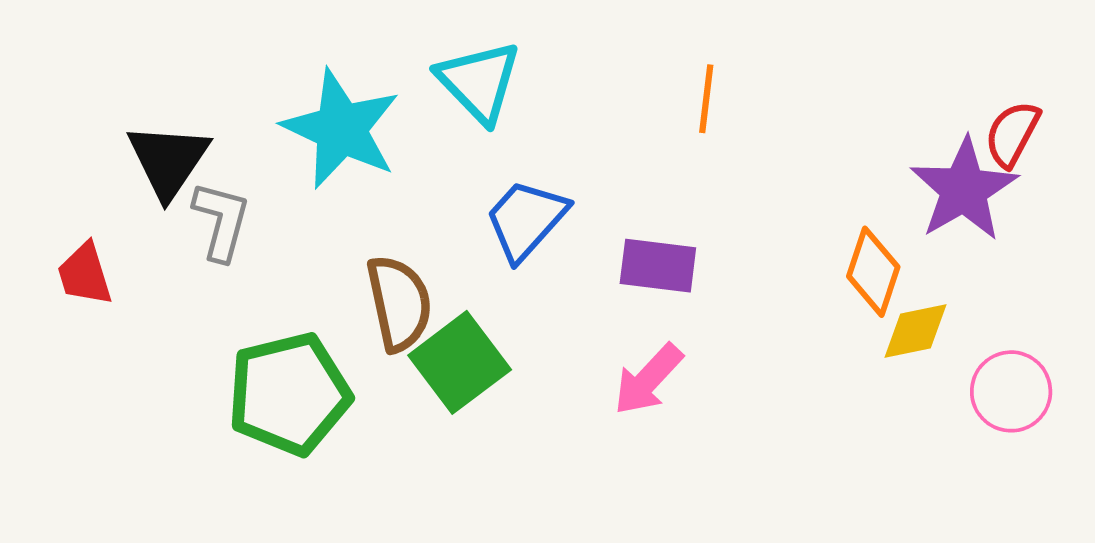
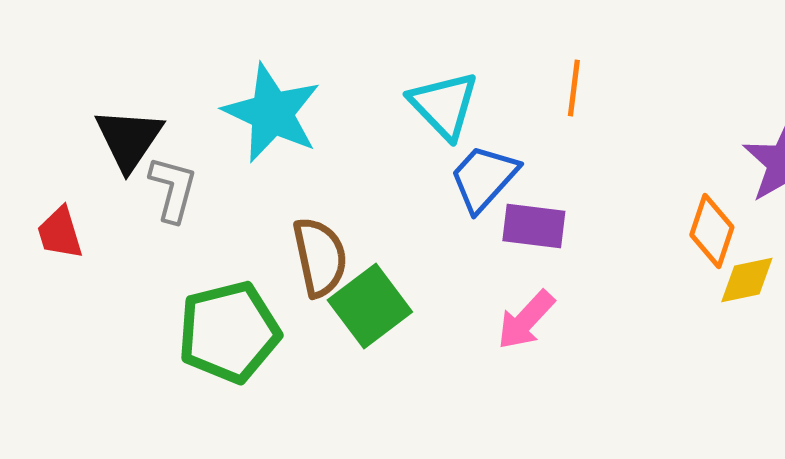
cyan triangle: (479, 82) -> (444, 105), moved
blue trapezoid: (526, 220) -> (484, 178), moved

